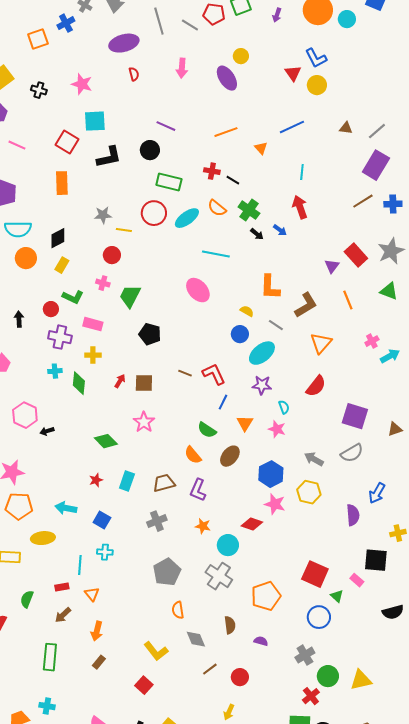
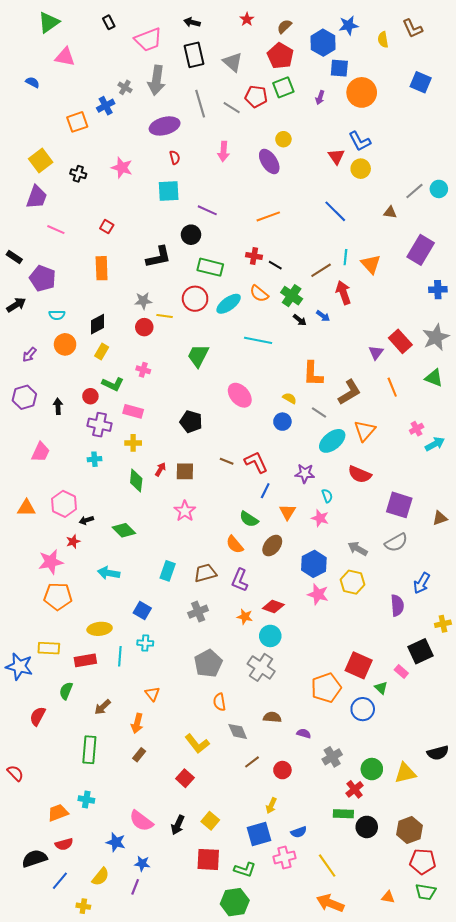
cyan circle: (347, 19) -> (439, 189), moved
cyan square: (95, 121) -> (169, 191), moved
blue line: (292, 127) -> (335, 211), turned 70
gray line: (377, 131) -> (414, 191), moved
red square: (67, 142) -> (107, 227), size x0.6
orange triangle: (261, 148) -> (371, 264), moved, size x1.5
black L-shape: (109, 157) -> (158, 257), moved
brown line: (363, 201) -> (321, 270), moved
cyan semicircle: (18, 229) -> (57, 315), size x0.6
red circle: (112, 255) -> (144, 327), moved
pink ellipse: (198, 290) -> (240, 395), moved
green trapezoid: (130, 296) -> (198, 356), moved
cyan ellipse: (262, 353) -> (332, 441), moved
green diamond: (79, 383) -> (136, 481), moved
red semicircle: (316, 386) -> (360, 474), turned 75
green diamond: (106, 441) -> (124, 530), moved
red star: (96, 480) -> (73, 541), moved
cyan arrow: (66, 508) -> (109, 573), moved
red diamond: (252, 524) -> (273, 606), moved
yellow ellipse: (43, 538) -> (100, 629), moved
black square: (376, 560) -> (421, 651), turned -30
red rectangle: (62, 587) -> (85, 660), moved, size x1.5
orange triangle: (92, 594) -> (152, 694), moved
orange pentagon: (266, 596) -> (326, 688), moved
black semicircle: (393, 612) -> (438, 753), moved
brown semicircle: (230, 625) -> (272, 717), turned -78
gray cross: (305, 655) -> (332, 757), moved

